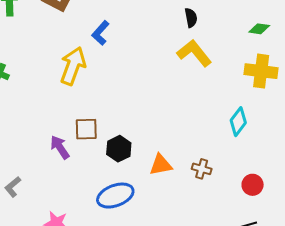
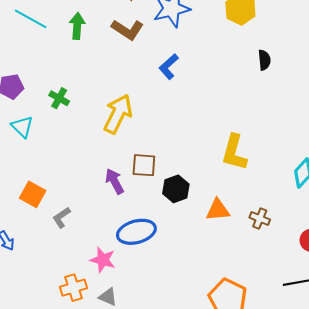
yellow L-shape: (194, 53) -> (234, 152), moved, turned -132
yellow arrow: (73, 66) -> (118, 114), moved
blue ellipse: (115, 196) -> (136, 232), moved

